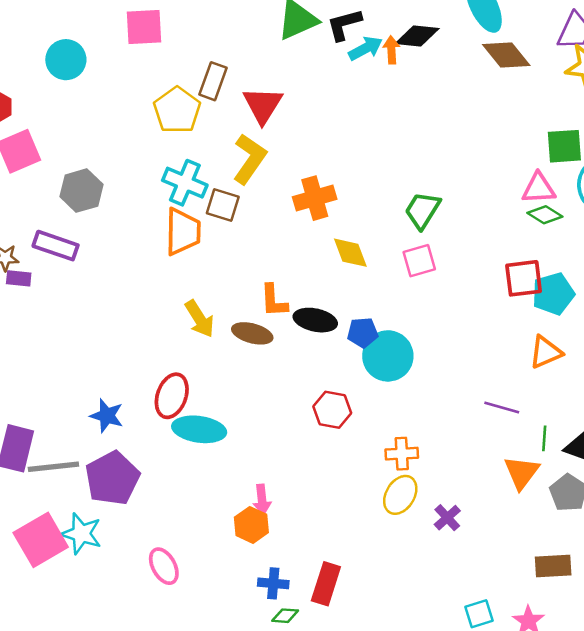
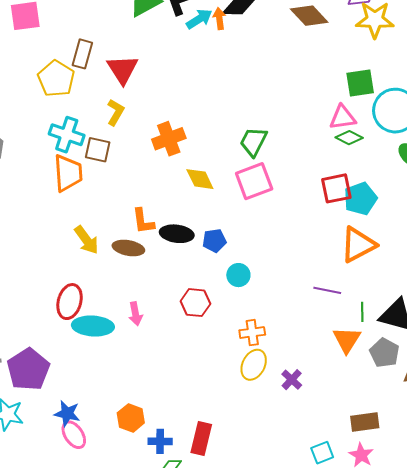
yellow L-shape: (250, 159) -> (116, 112), size x0.7
pink square: (419, 261) -> (254, 181), size x1.4
orange triangle: (546, 352) -> (358, 245), size x1.4
cyan circle: (388, 356) -> (238, 275), moved, size x0.6
blue star: (107, 416) -> (67, 414), moved
pink arrow: (262, 500) -> (135, 314), moved
orange hexagon: (251, 525) -> (131, 418), moved
brown rectangle: (553, 566) -> (365, 422), moved

